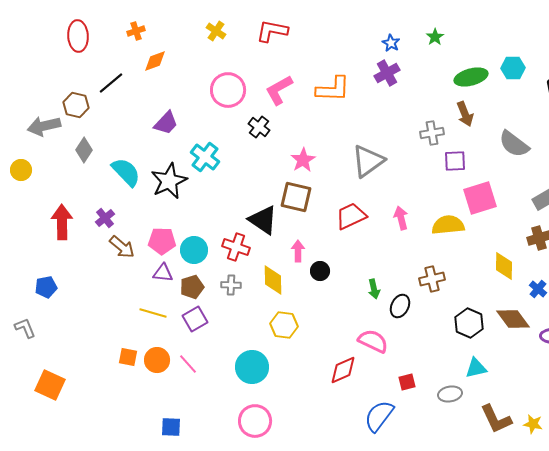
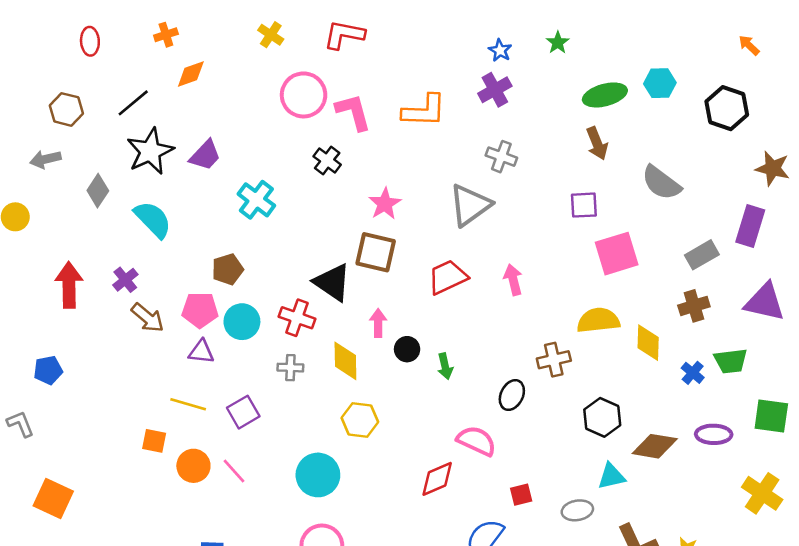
red ellipse: (78, 36) -> (90, 41), size x0.7
pink circle: (228, 90) -> (304, 95), moved
pink L-shape: (279, 90) -> (353, 112), turned 104
brown hexagon: (76, 105) -> (66, 109), moved
gray arrow: (44, 126) -> (45, 159), size x0.7
gray cross: (432, 133) -> (501, 157), moved, turned 30
black star: (169, 181) -> (150, 151), moved
yellow semicircle: (448, 225) -> (598, 320), moved
brown pentagon: (192, 287) -> (228, 269), moved
green arrow: (374, 289) -> (445, 366), moved
brown diamond: (513, 319) -> (655, 446), moved, turned -44
orange square: (128, 357) -> (154, 441), moved

